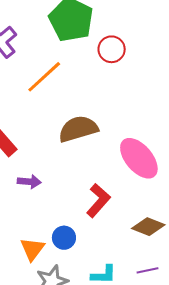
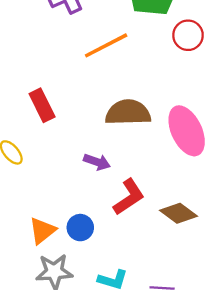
pink ellipse: (139, 158) -> (187, 131), moved
purple arrow: (29, 182) -> (97, 162), moved
brown diamond: (148, 227) -> (179, 213), moved

